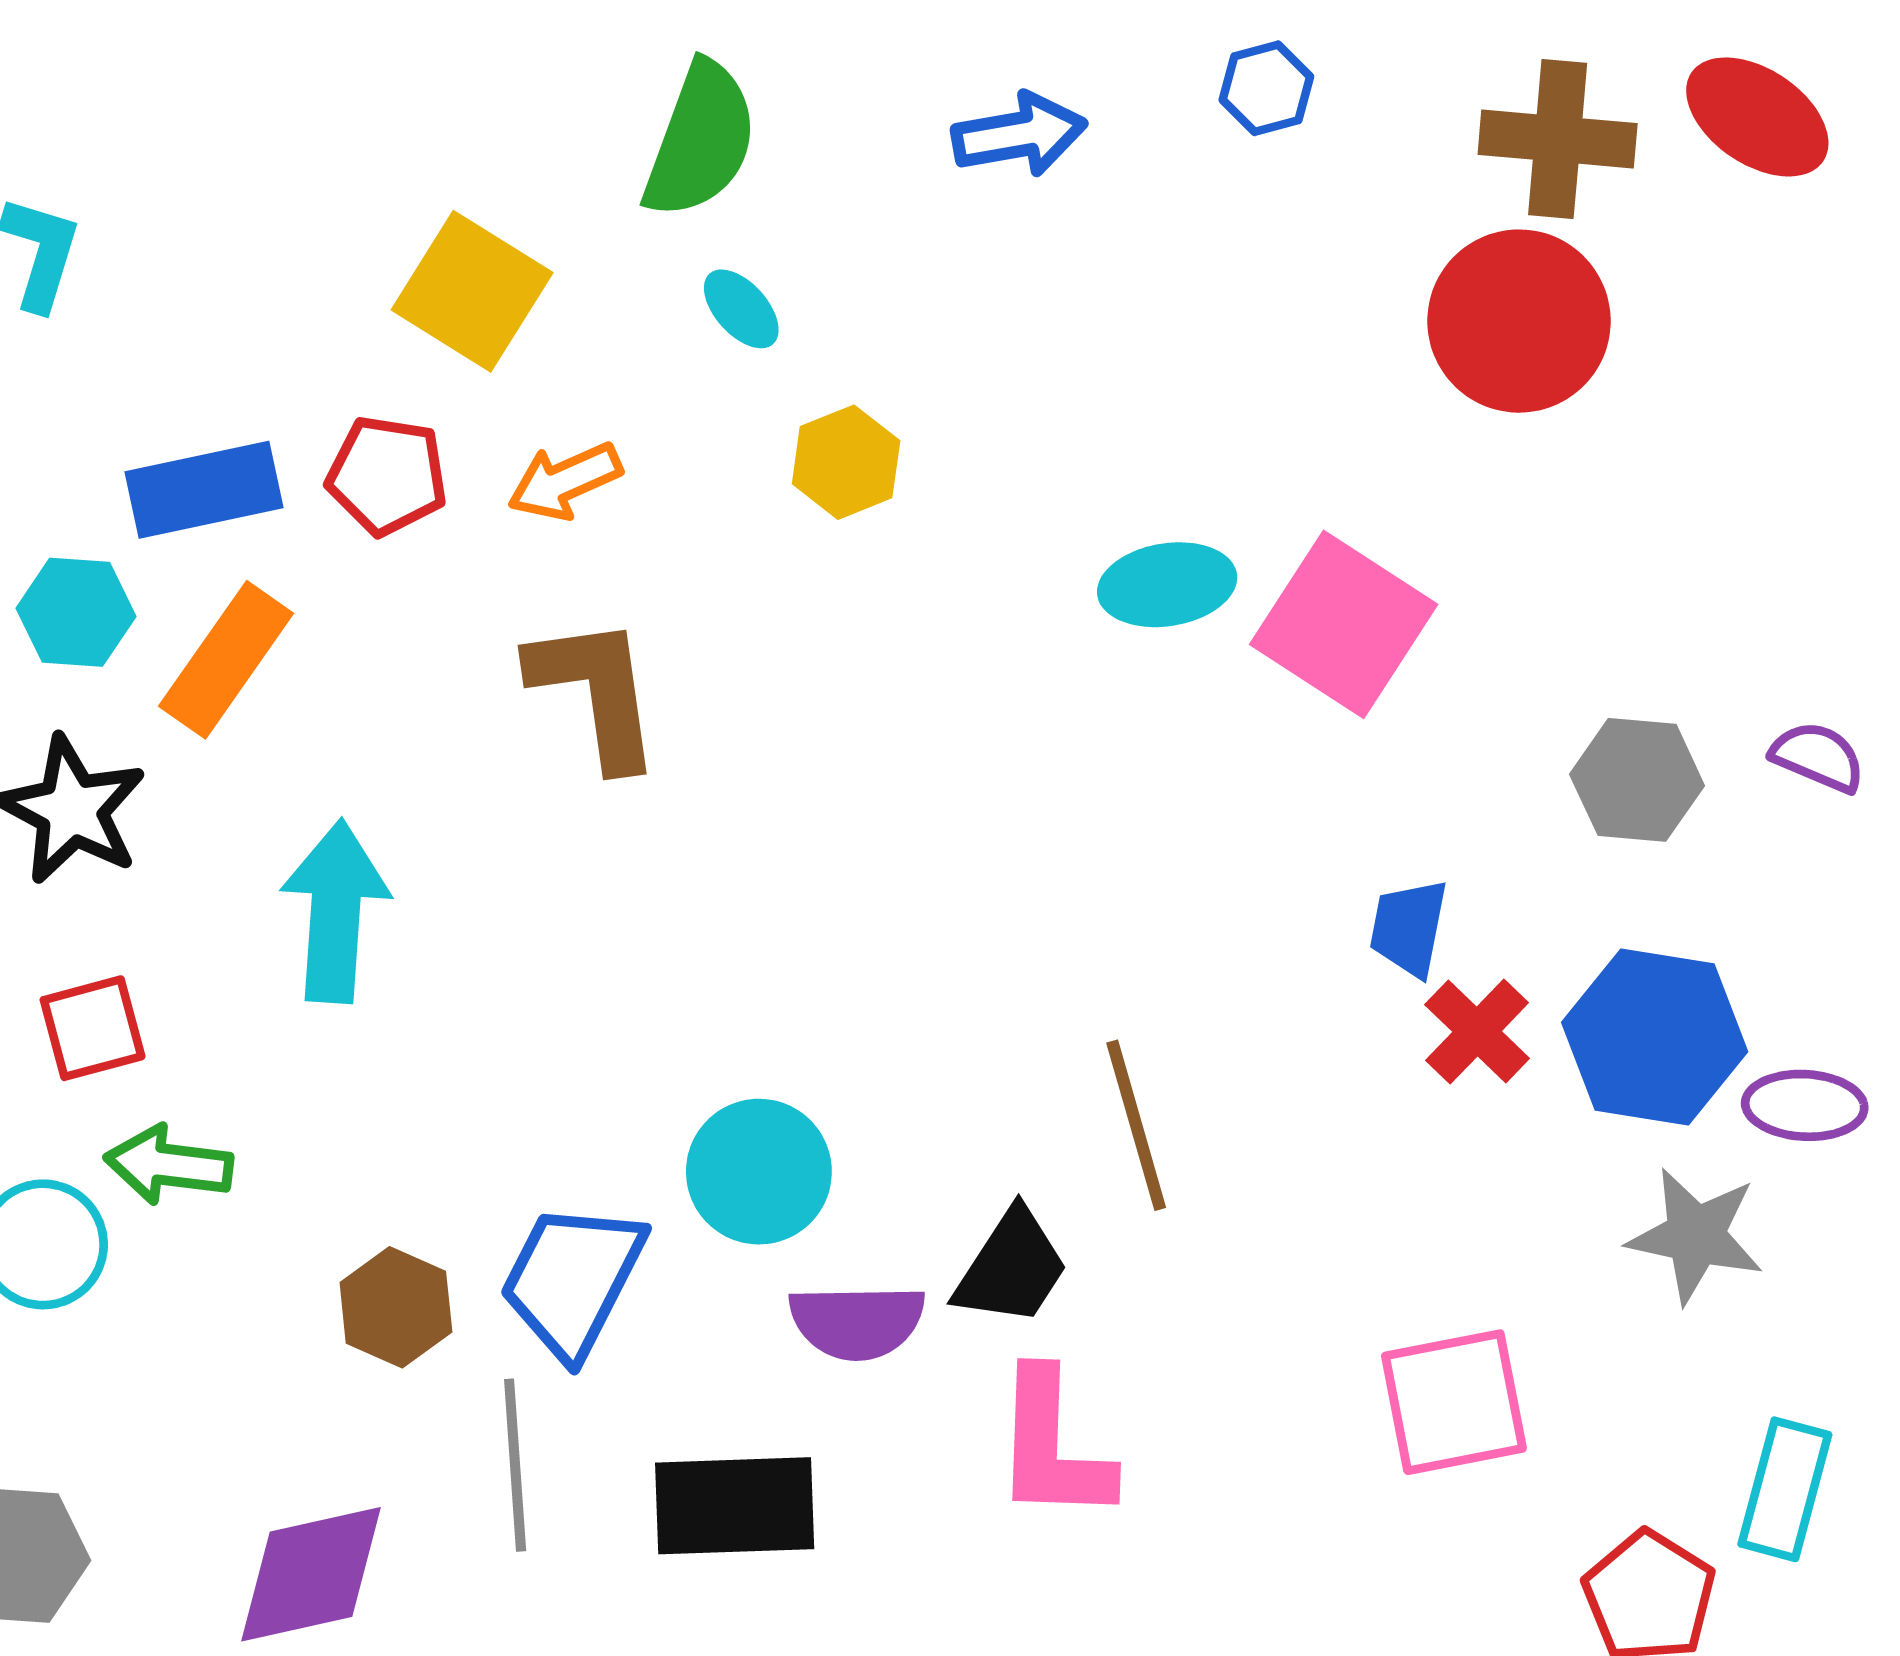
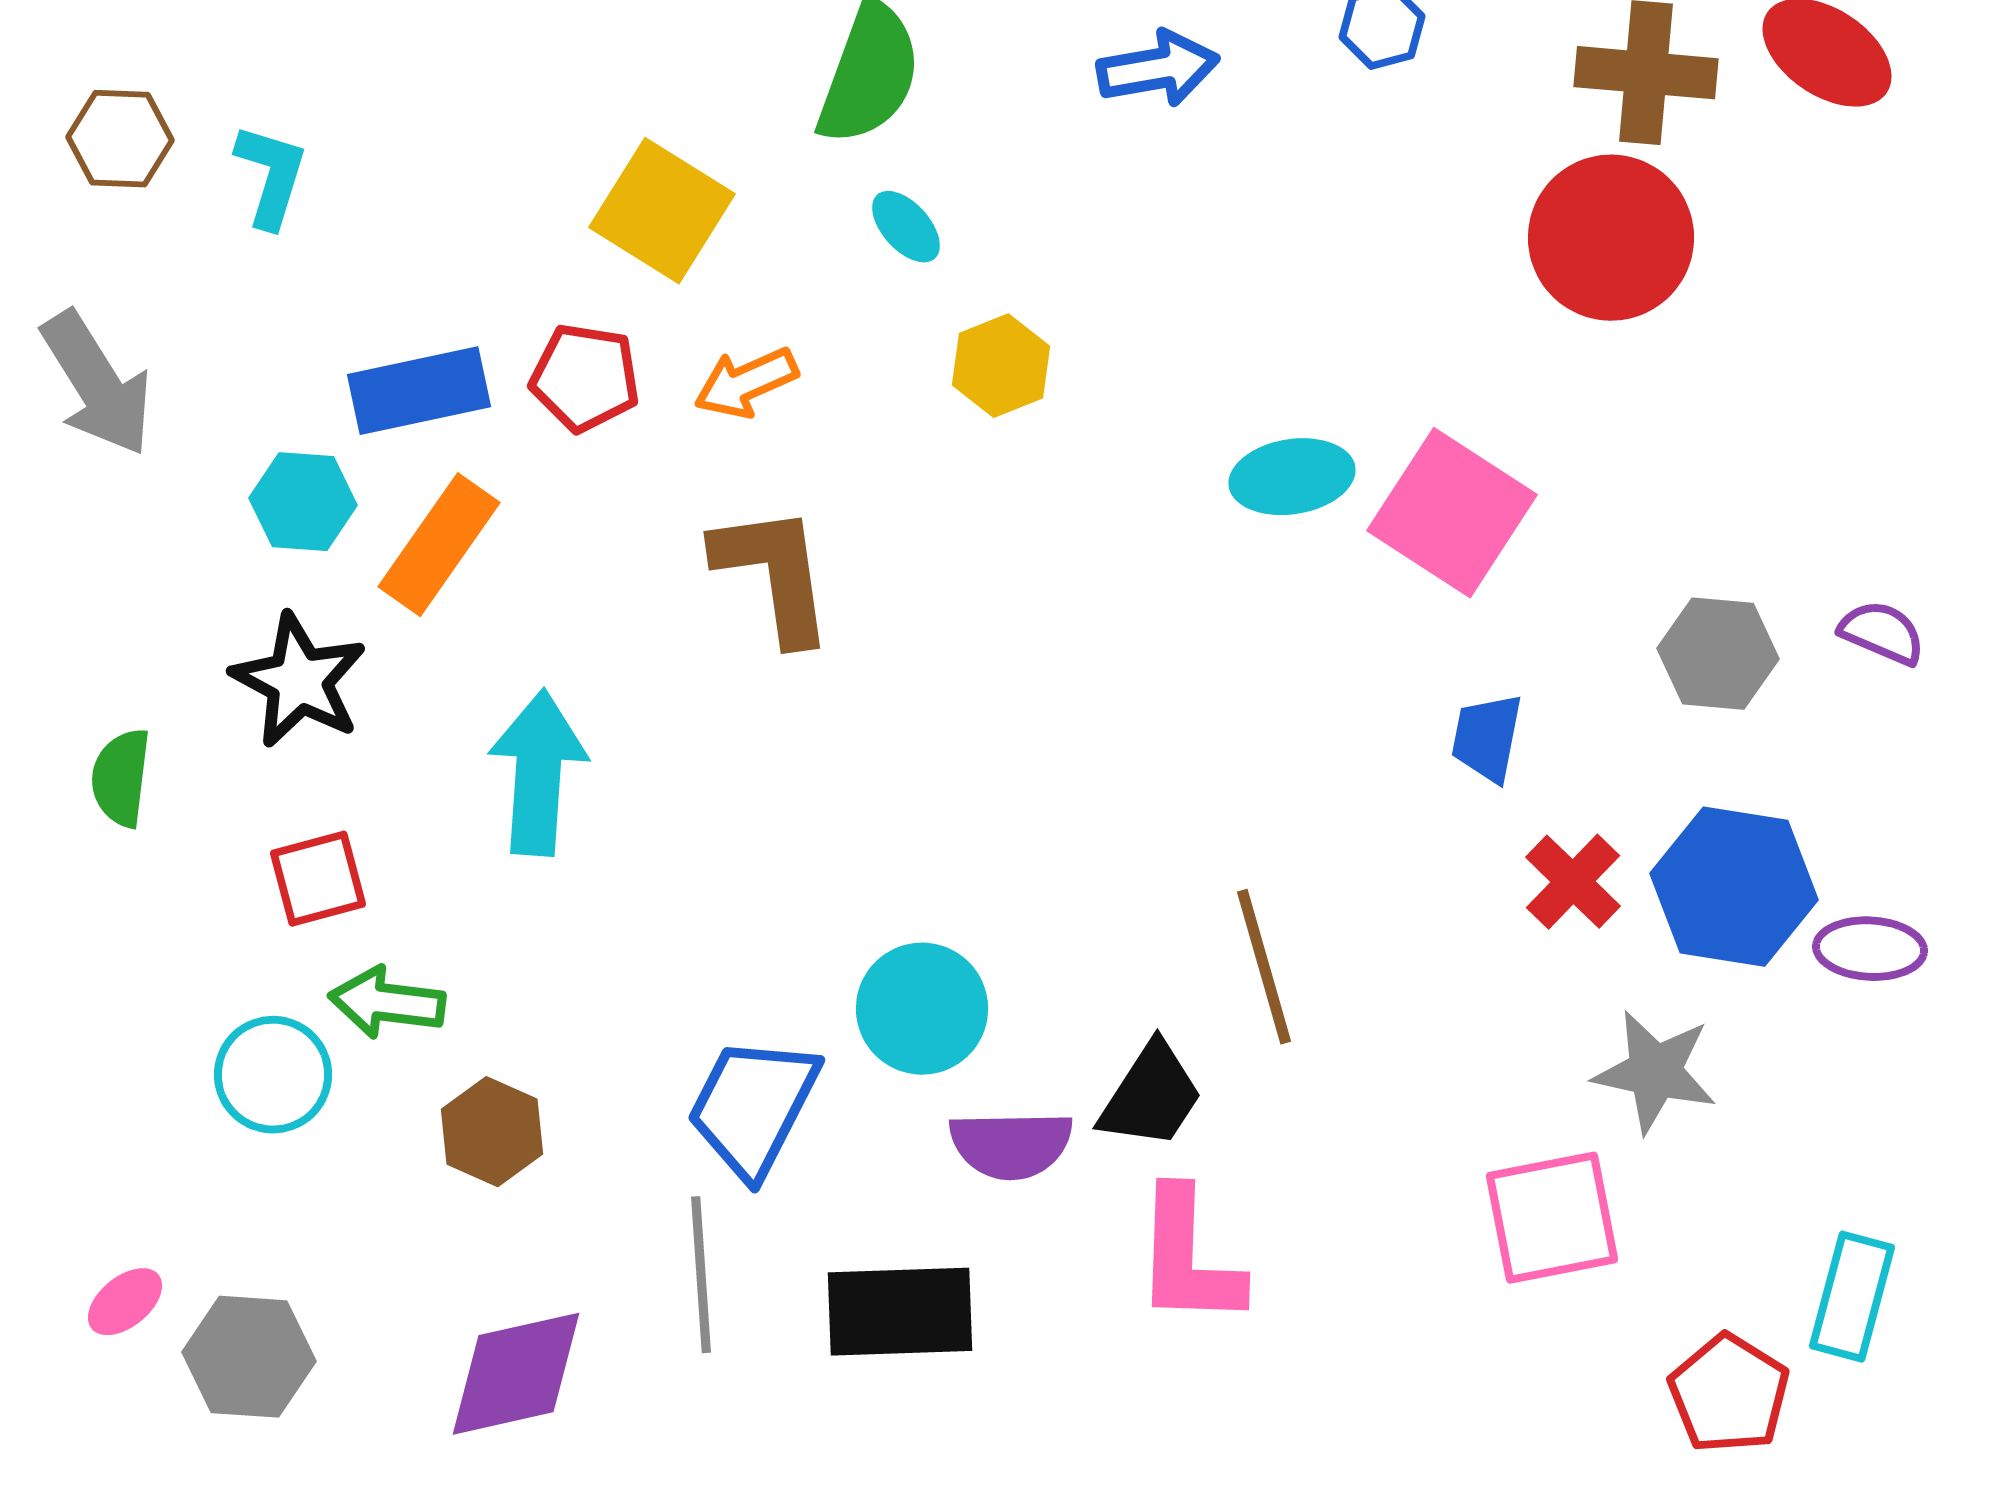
blue trapezoid: (1409, 928) -> (1487, 738), moved
gray star: (1696, 1236) -> (1655, 1072), moved
brown hexagon: (396, 1307) -> (492, 1132), moved

